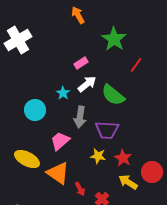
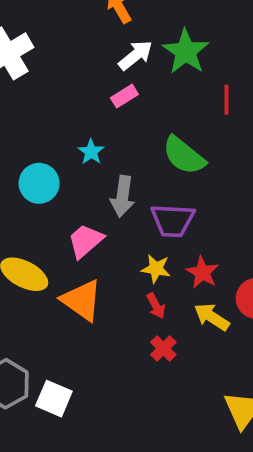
red line: (136, 65) -> (227, 100), turned -35
white arrow: (87, 84) -> (136, 55), moved
red arrow: (80, 189) -> (156, 306), moved

